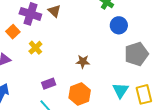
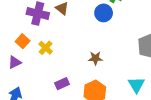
blue circle: (119, 25) -> (104, 13), moved
orange square: (13, 32) -> (23, 41), moved

